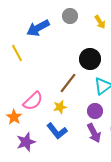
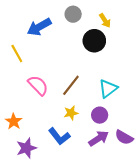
black circle: (90, 59) -> (94, 41), moved
pink semicircle: (33, 101) -> (38, 85), moved, turned -90
yellow star: (60, 107) -> (71, 113), moved
purple arrow: (94, 133) -> (99, 138), turned -96

